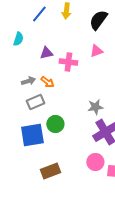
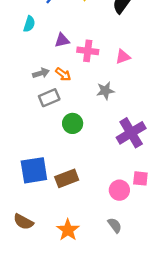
pink triangle: (96, 51) -> (123, 57), moved
gray star: (95, 107) -> (105, 91), moved
blue square: (32, 135) -> (34, 170), moved
pink circle: (95, 162) -> (119, 190), moved

